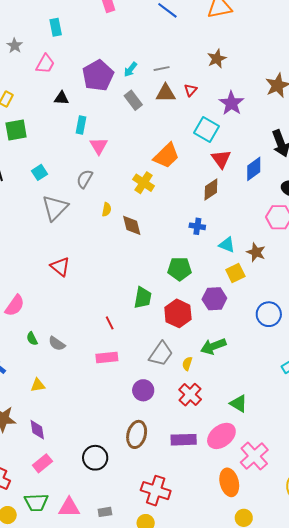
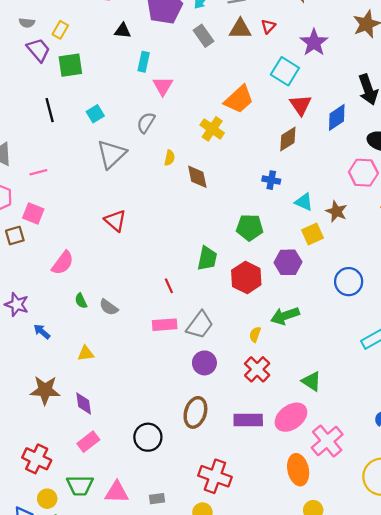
gray trapezoid: (161, 354) -> (200, 325), moved

